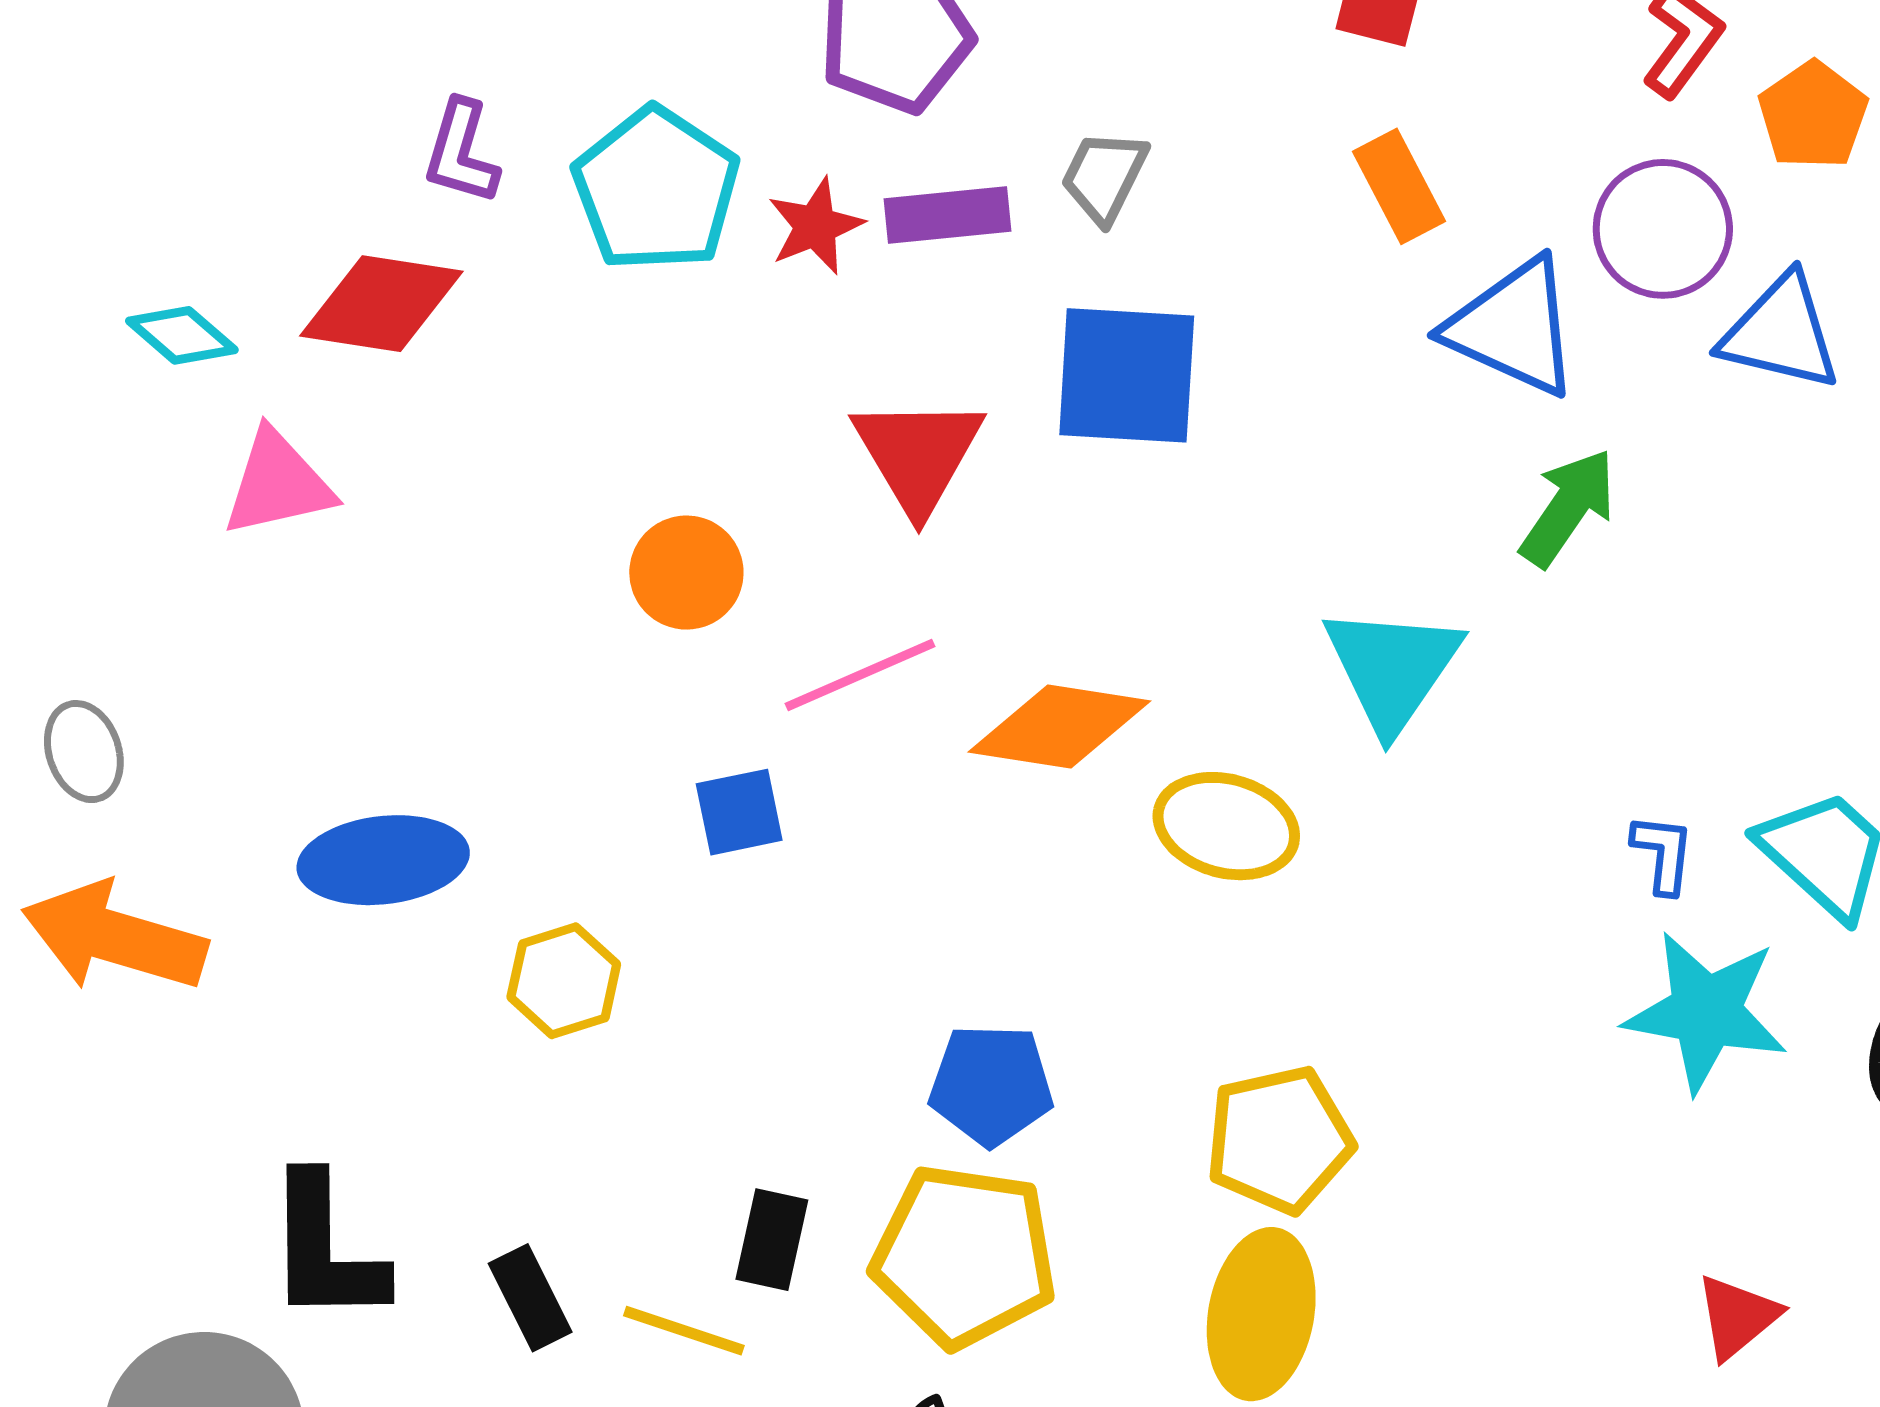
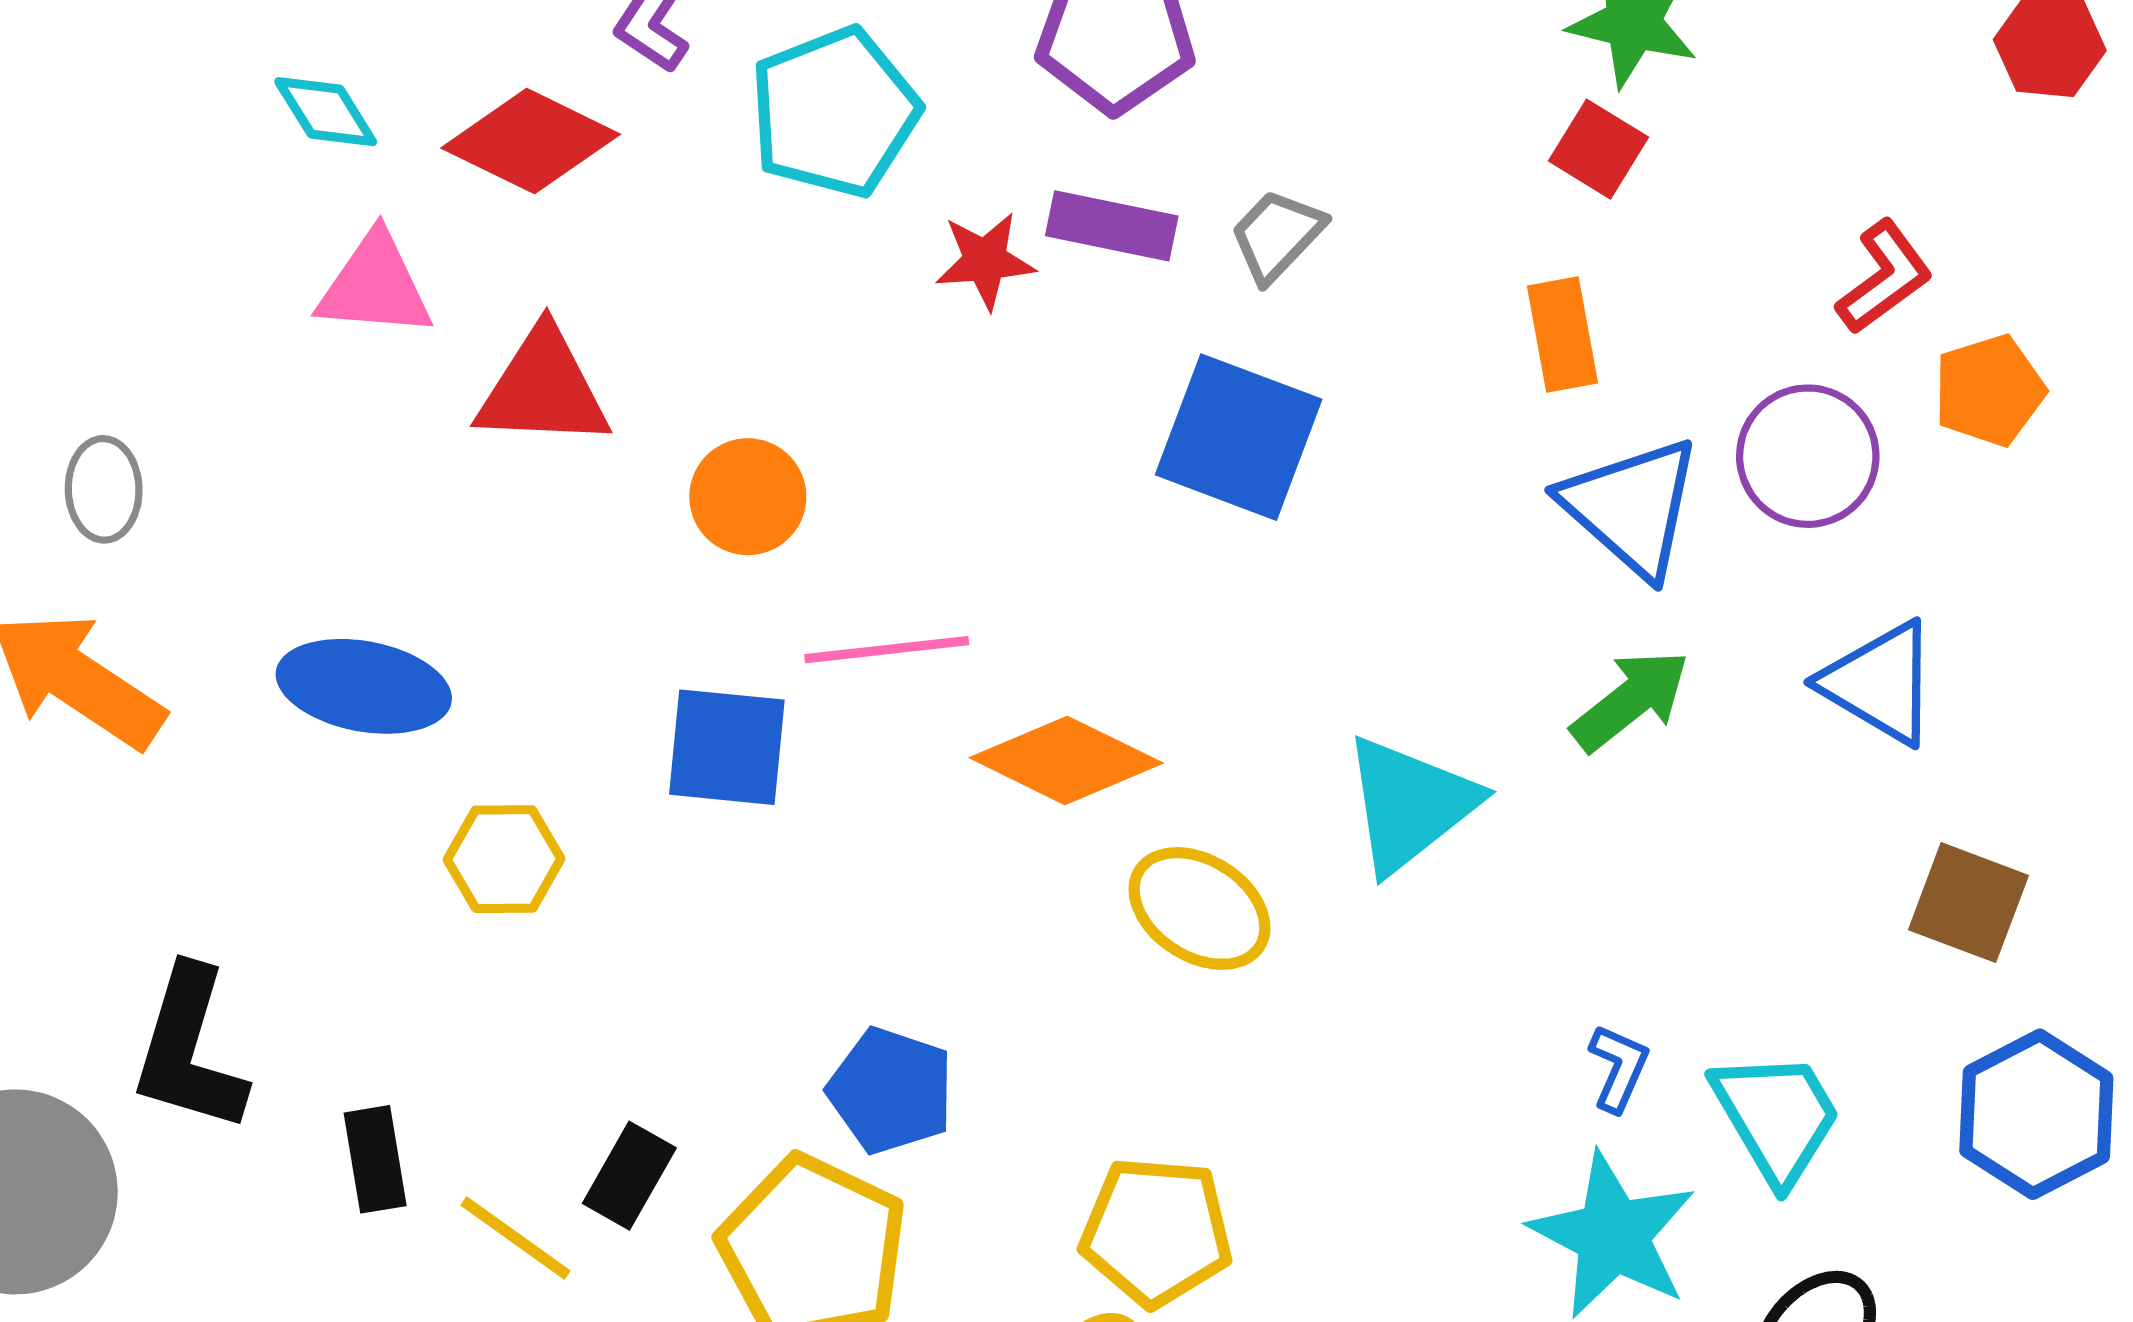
red star: (815, 226) -> (985, 261), moved
blue triangle: (1781, 333) -> (1880, 683), moved
red triangle: (918, 454) -> (543, 389), moved, turned 46
blue square: (739, 812) -> (727, 747), size x1.4

